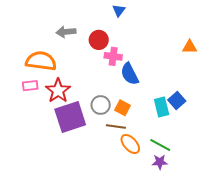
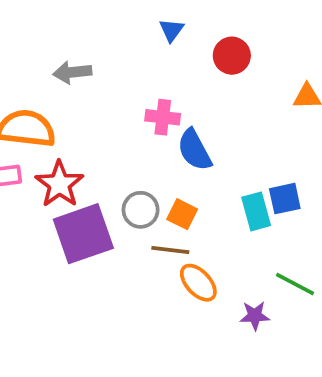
red circle: (99, 40) -> (232, 56), moved
blue square: (177, 101) -> (285, 199), turned 30
green line: (160, 145) -> (295, 284), moved

